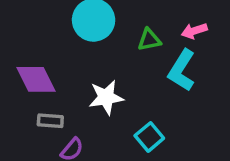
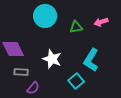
cyan L-shape: (182, 70) -> (91, 60), moved
white star: (106, 97) -> (52, 59), turned 30

